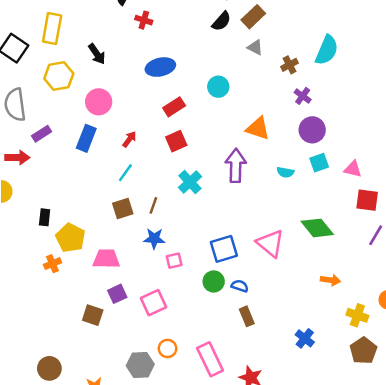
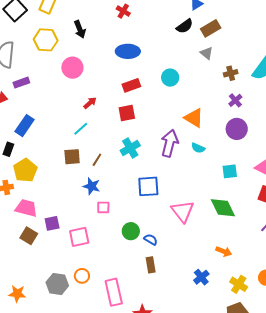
blue rectangle: (86, 138) -> (24, 126), moved
cyan square: (319, 163) -> (230, 171), moved
cyan semicircle: (285, 172) -> (198, 148), moved
blue square: (224, 249) -> (148, 186), moved
pink trapezoid: (106, 259) -> (26, 208), moved
blue cross: (305, 338) -> (201, 277), moved

